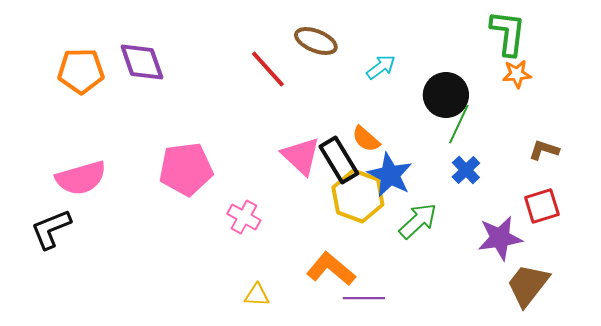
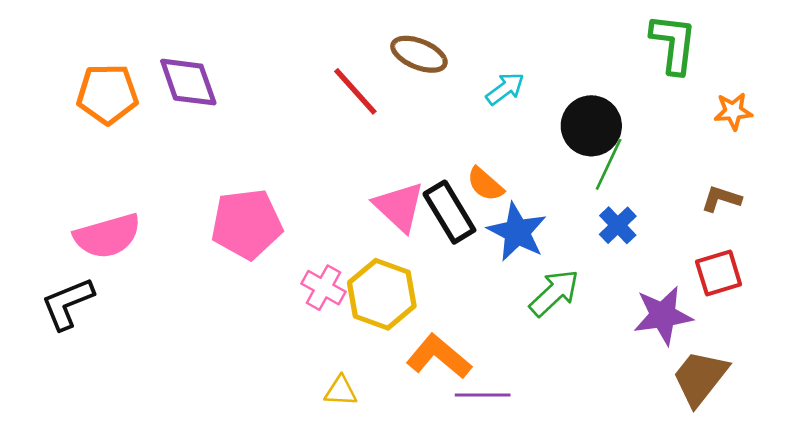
orange star: (517, 74) -> (733, 111), moved
yellow hexagon: (358, 196) -> (382, 294), moved

